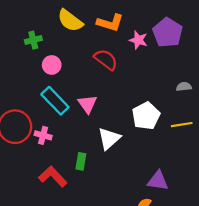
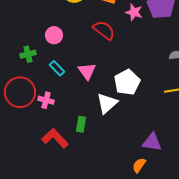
green cross: (33, 40) -> (28, 54), moved
cyan rectangle: (55, 101) -> (57, 68), size x0.6
white pentagon: (146, 116) -> (127, 82), moved

